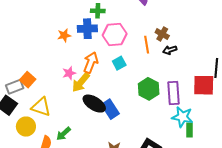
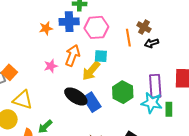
cyan square: (119, 63) -> (101, 56), turned 32
yellow arrow: (81, 82) -> (91, 71), moved
green hexagon: (149, 89) -> (123, 92), moved
cyan star: (182, 117) -> (152, 103), moved
green rectangle: (190, 130) -> (169, 109), moved

